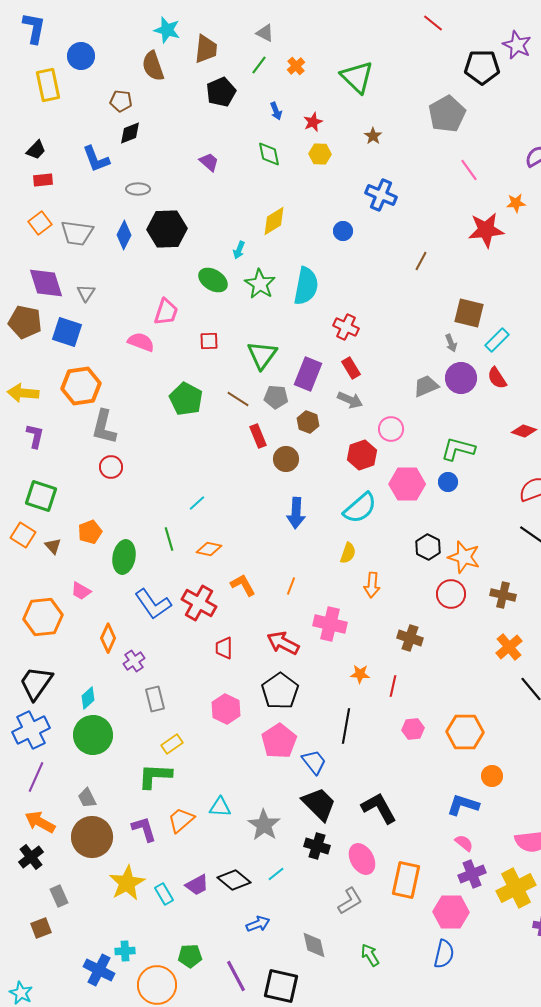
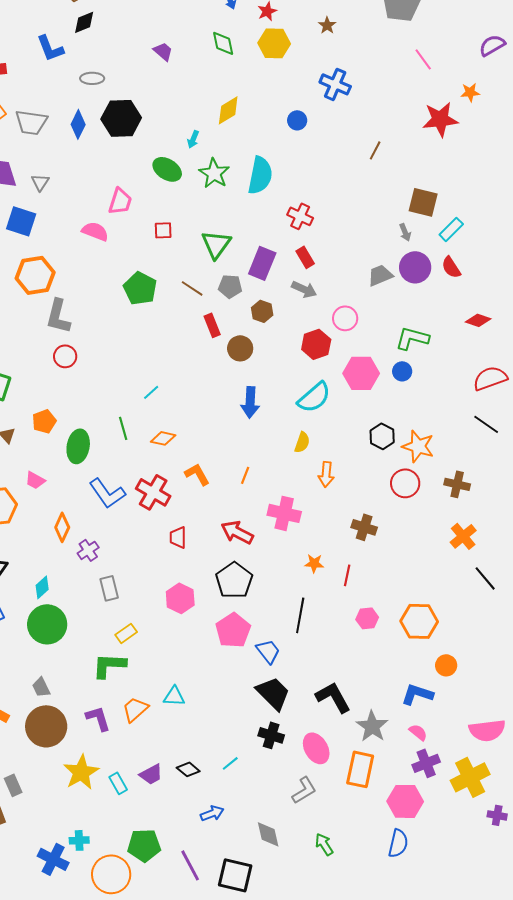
yellow hexagon: (320, 154) -> (274, 43), size x1.4
gray star: (264, 825) -> (372, 726), moved
black diamond: (234, 880) -> (188, 769), size x0.7
green pentagon: (190, 956) -> (144, 845), size x1.4

